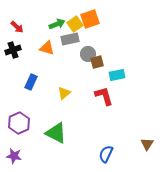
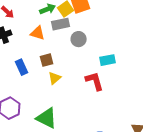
brown square: (97, 62) -> (47, 60), moved
blue rectangle: (31, 82) -> (22, 67), turned -49

